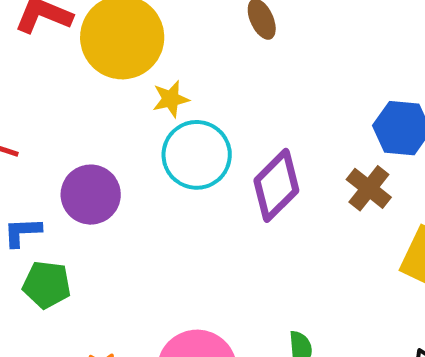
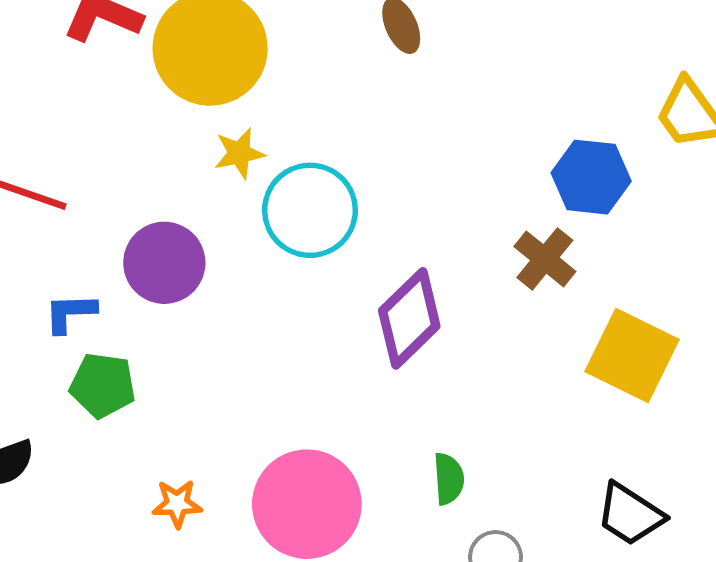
yellow star: (171, 99) -> (239, 153), moved
purple diamond: (276, 185) -> (409, 318), moved

